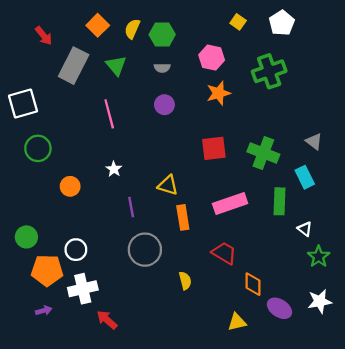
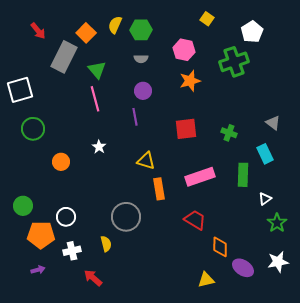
white pentagon: (282, 23) -> (252, 32), moved
orange square: (98, 25) -> (86, 33), moved
green triangle: (116, 66) -> (97, 70), moved
green cross: (263, 153) -> (229, 133), size x0.6
purple line: (131, 207) -> (135, 117), moved
white triangle: (305, 229) -> (265, 199), turned 48
yellow semicircle: (185, 281) -> (106, 244), moved
white cross: (83, 289) -> (72, 251), size x0.7

